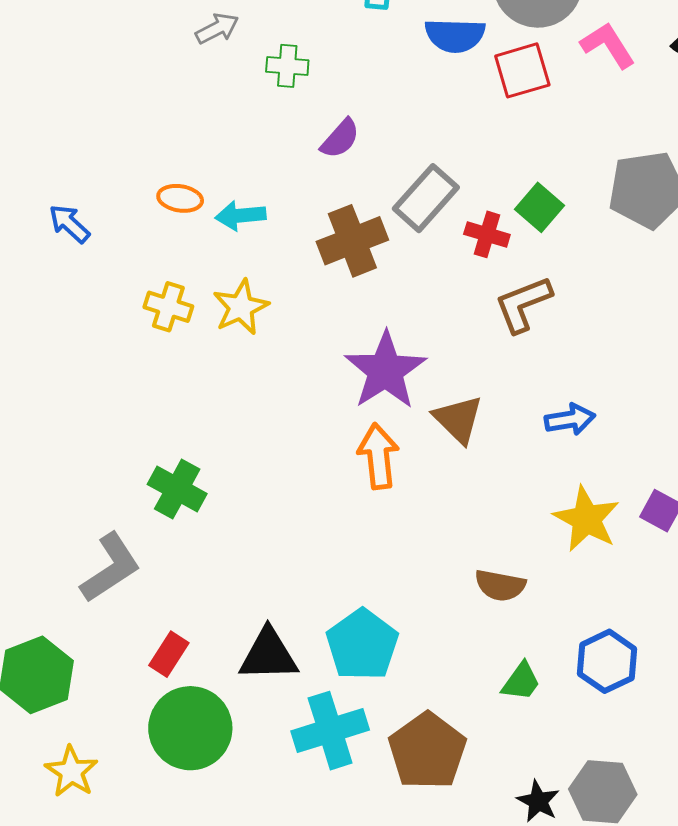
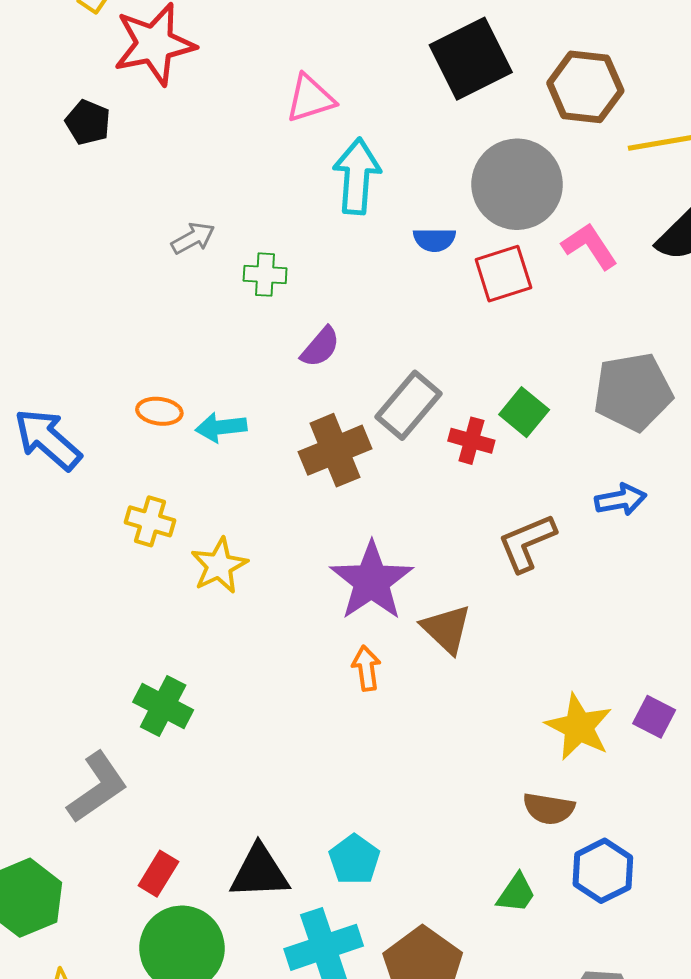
blue semicircle: (455, 35) -> (434, 240), size x0.7
blue arrow: (69, 224) -> (48, 439), size x1.6
brown L-shape: (523, 304) -> (527, 543), moved
yellow star: (241, 307) -> (219, 566), moved
blue arrow: (570, 419) -> (621, 500), moved
orange arrow: (378, 456) -> (366, 668), size x0.7
brown semicircle: (500, 585) -> (549, 809), moved
cyan pentagon: (362, 645) -> (354, 860), size x0.7

